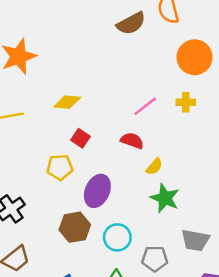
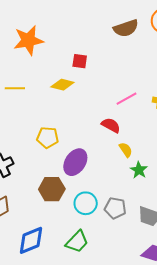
red square: (81, 138) -> (80, 61), moved, turned -35
yellow semicircle: (154, 167) -> (126, 150), turned -84
green star: (165, 198) -> (139, 170), moved, size x0.7
gray pentagon: (155, 259) -> (115, 208), moved

